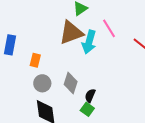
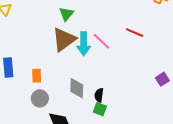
pink line: (109, 28) -> (101, 41), moved
gray circle: (42, 83) -> (40, 98), moved

